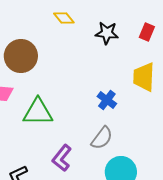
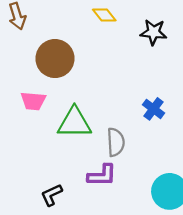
gray semicircle: (102, 138) -> (116, 142), moved, turned -40
purple L-shape: (62, 158) -> (102, 175), turned -128

